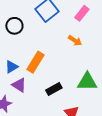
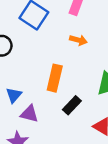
orange rectangle: (35, 62) -> (55, 78), moved

